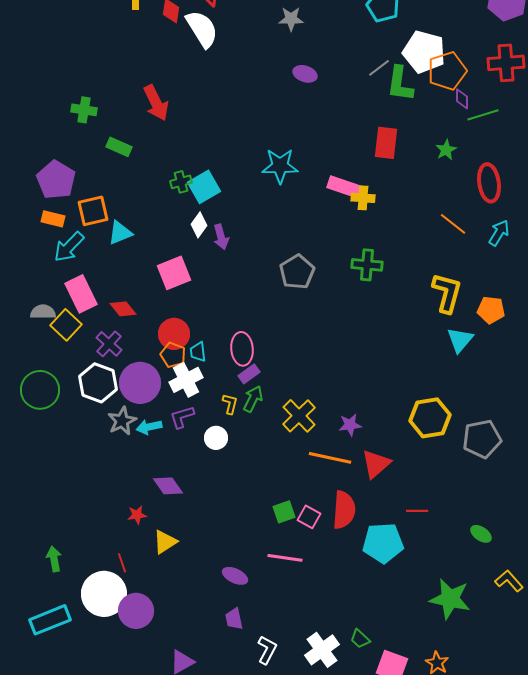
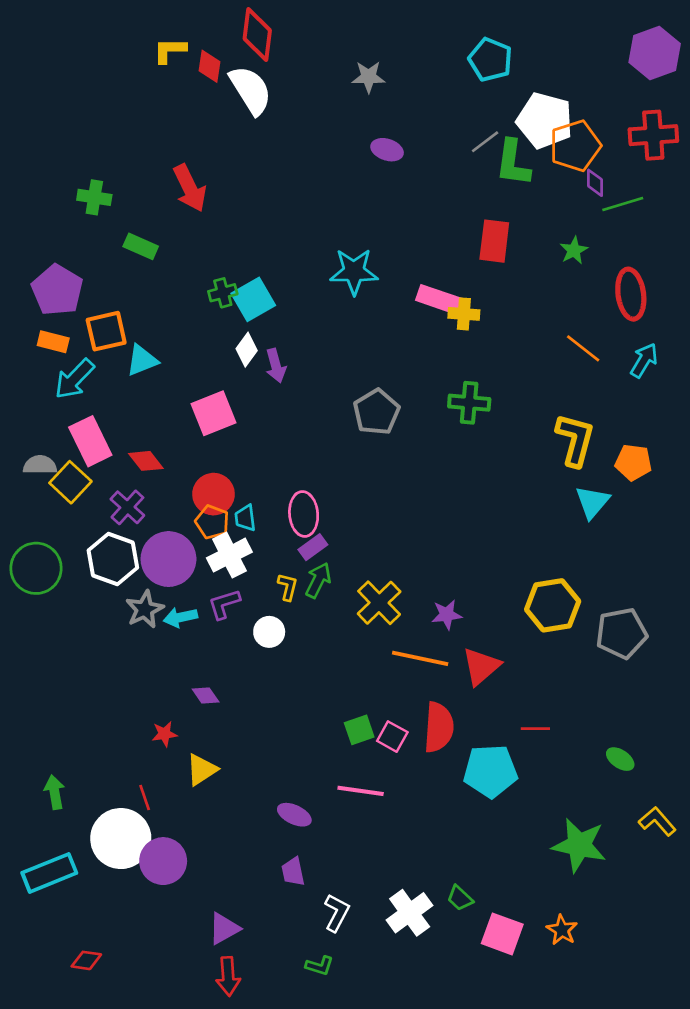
purple diamond: (168, 486) -> (206, 695), size x0.7

